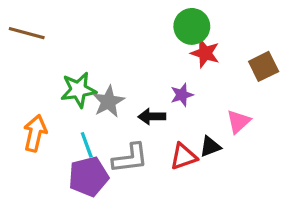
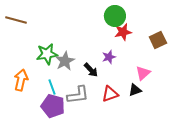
red star: (205, 53) -> (123, 32), turned -30
black arrow: (152, 117) -> (91, 70), turned -133
black triangle: (210, 147) -> (135, 90), moved
purple pentagon: (88, 177) -> (53, 106), turned 30

